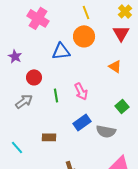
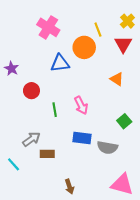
yellow line: (86, 12) -> (98, 30), moved
pink cross: (38, 18) -> (48, 27), moved
gray arrow: (24, 101) -> (31, 139), moved
blue rectangle: (82, 122) -> (82, 138), turned 42

